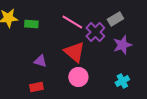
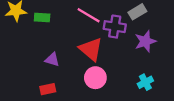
purple cross: (95, 32) -> (115, 27), turned -36

